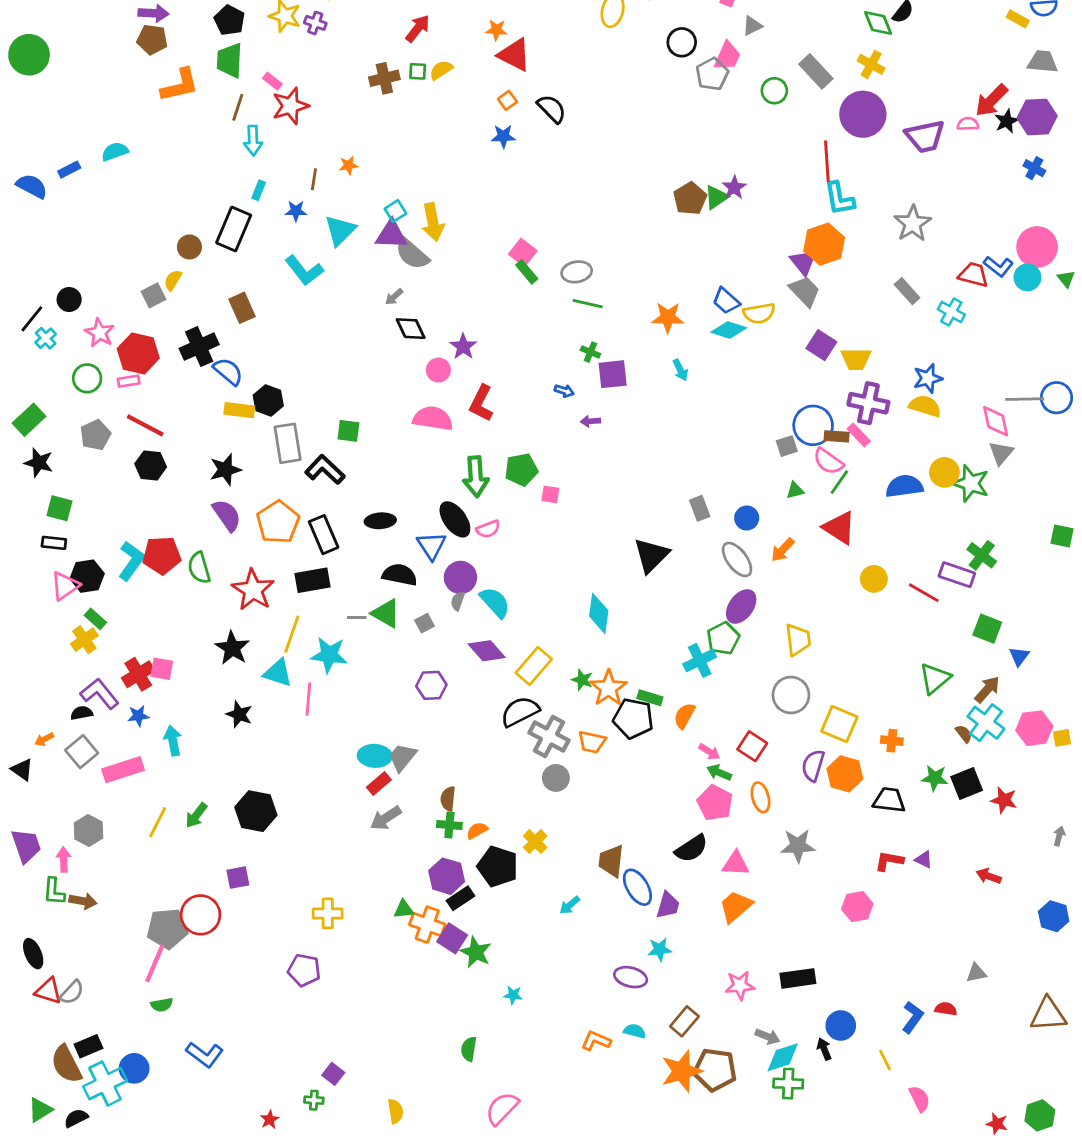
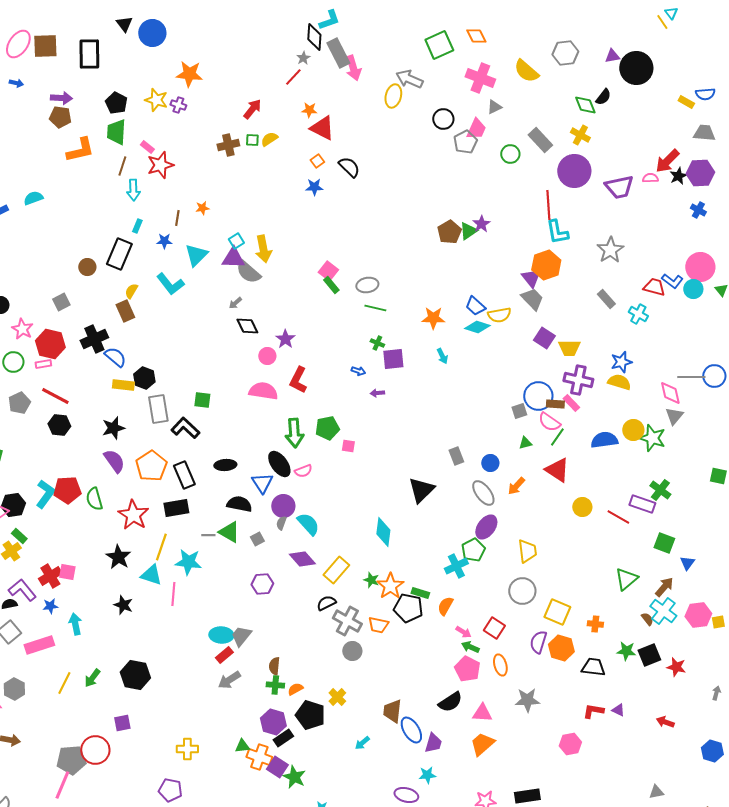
yellow semicircle: (173, 280) -> (131, 291), moved
black semicircle: (520, 712) -> (326, 603), size x0.7

